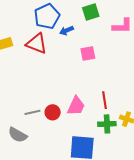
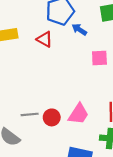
blue arrow: (66, 31) -> (79, 30), turned 48
red triangle: (37, 44) -> (45, 39), size x0.7

